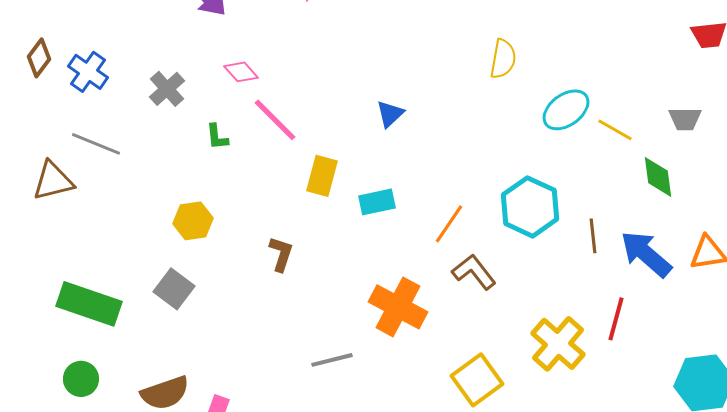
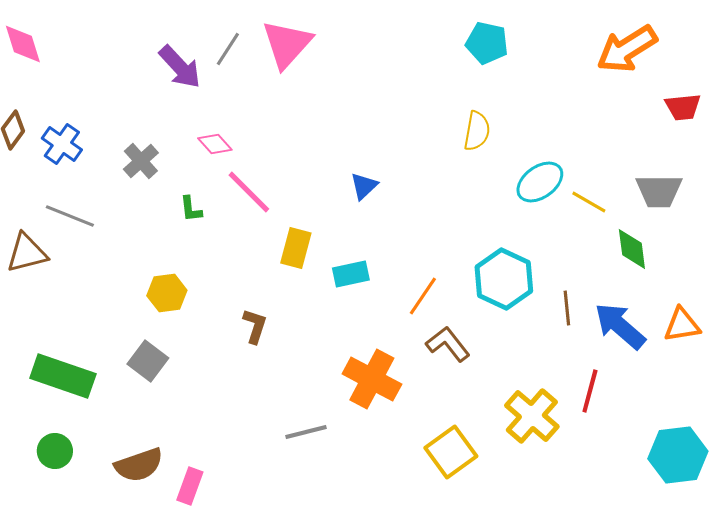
gray trapezoid: (685, 119) -> (659, 191), size x1.4

